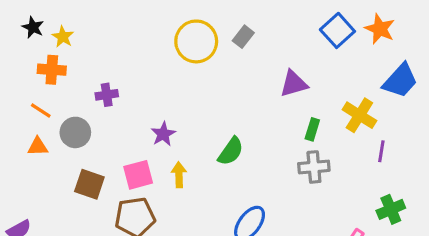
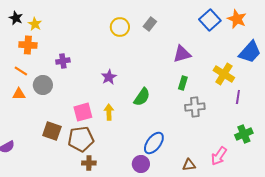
yellow circle: (196, 41) -> (120, 27), size x0.7
green rectangle: (312, 129) -> (183, 83), moved
purple star: (163, 134) -> (109, 77), moved
brown square: (89, 184) -> (52, 131), moved

